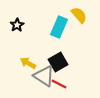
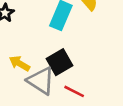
red line: (59, 84) -> (74, 91), moved

